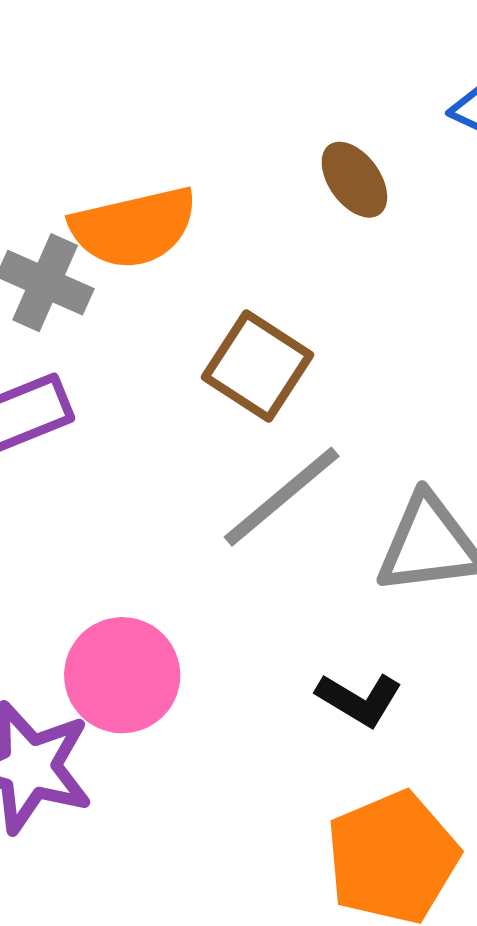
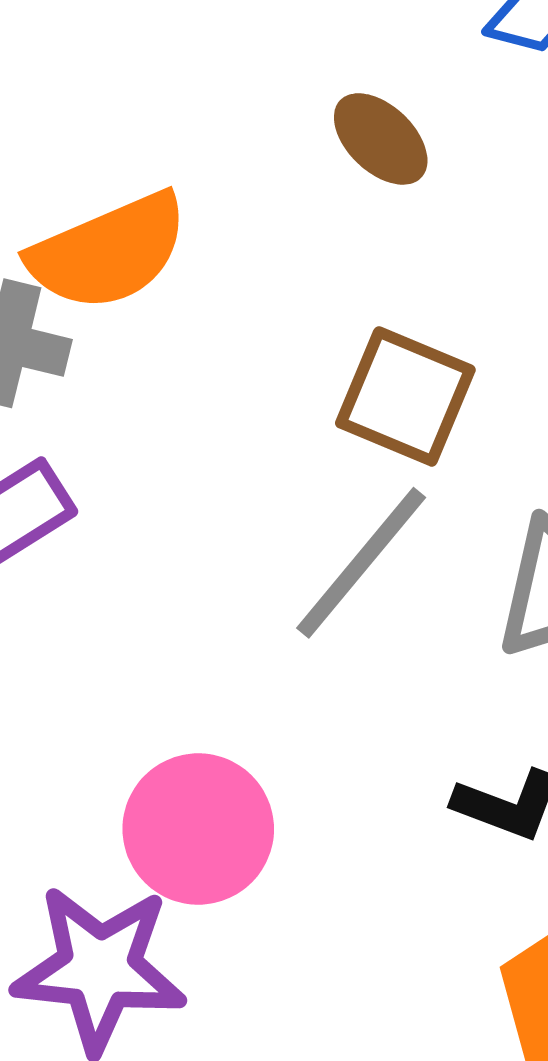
brown square: (258, 366) -> (405, 396), moved

